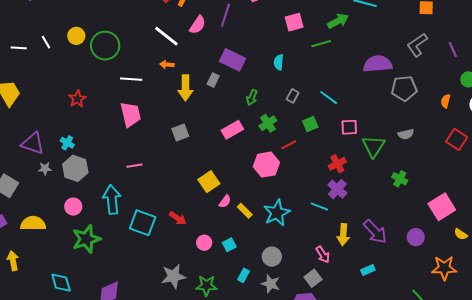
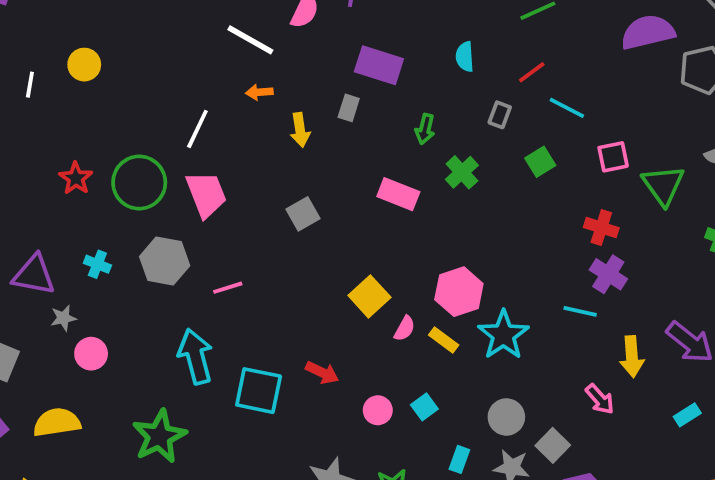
white line: (46, 42) -> (30, 85), turned 48
green circle: (105, 46) -> (139, 183), moved
white line: (131, 79) -> (197, 129), turned -60
yellow arrow: (185, 88) -> (300, 130), size x0.7
red star: (77, 99) -> (76, 178), moved
pink rectangle: (232, 130) -> (398, 194), turned 60
red line: (289, 145) -> (532, 72), moved
red cross: (337, 164) -> (601, 228), turned -36
pink hexagon: (266, 165) -> (459, 292), moved
gray hexagon: (75, 168) -> (165, 261), moved
pink circle: (73, 207) -> (91, 354), moved
gray square: (313, 278) -> (553, 445), moved

